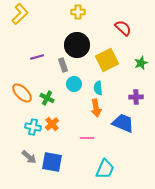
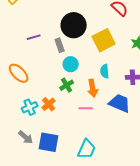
cyan semicircle: (98, 88) -> (105, 71), moved
green cross: (47, 98) -> (67, 85), moved, turned 32
cyan cross: (33, 127) -> (30, 107), turned -35
pink line: (87, 138) -> (86, 108), moved
cyan trapezoid: (105, 169) -> (87, 149), moved

